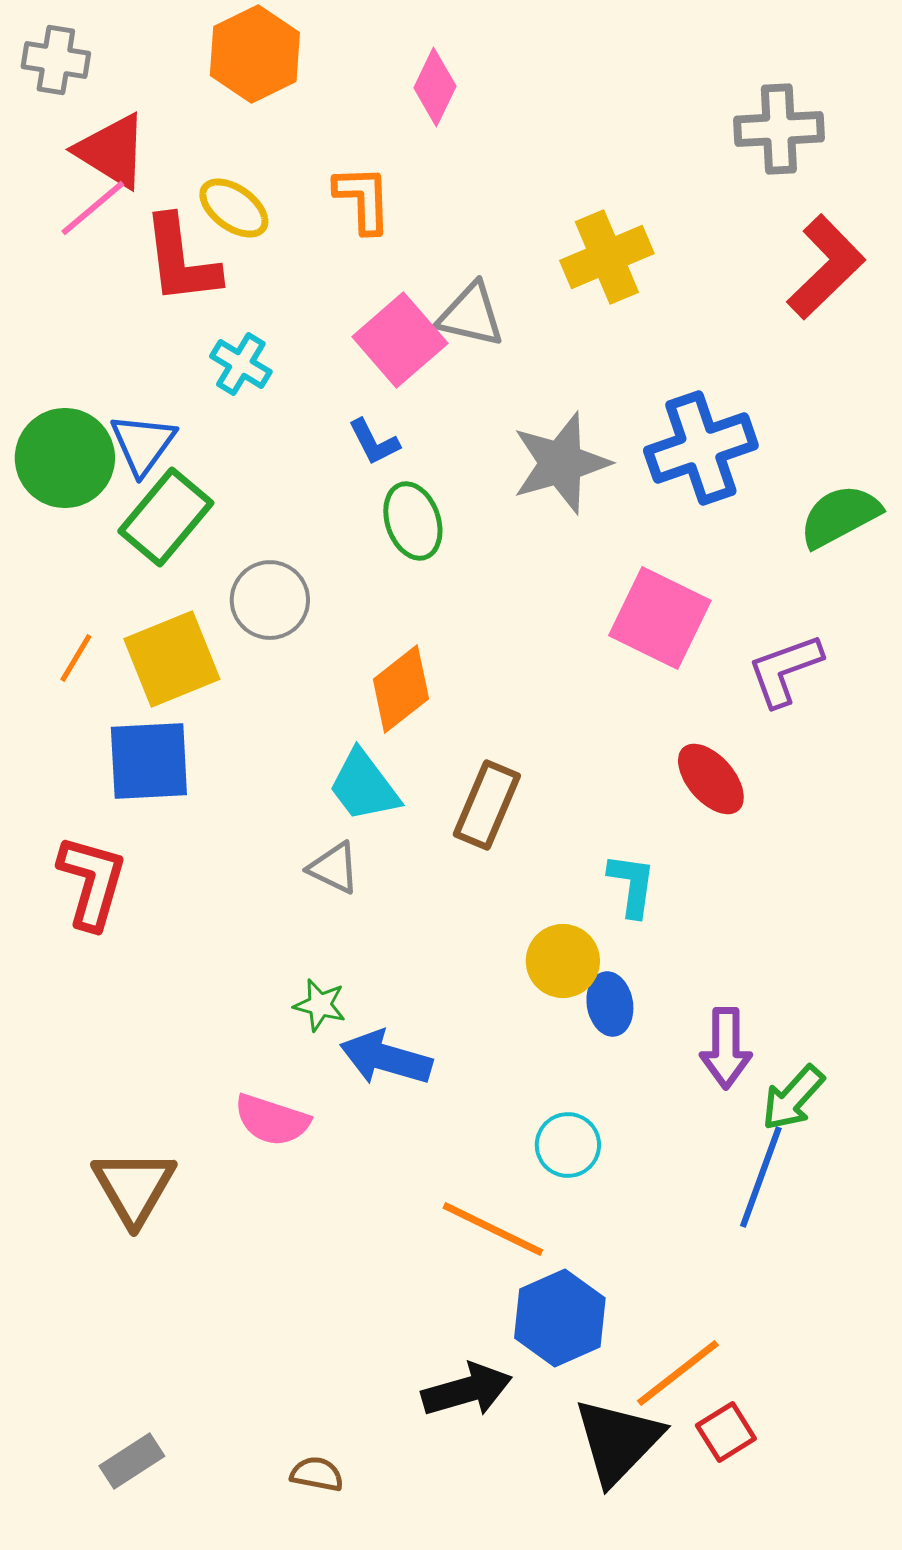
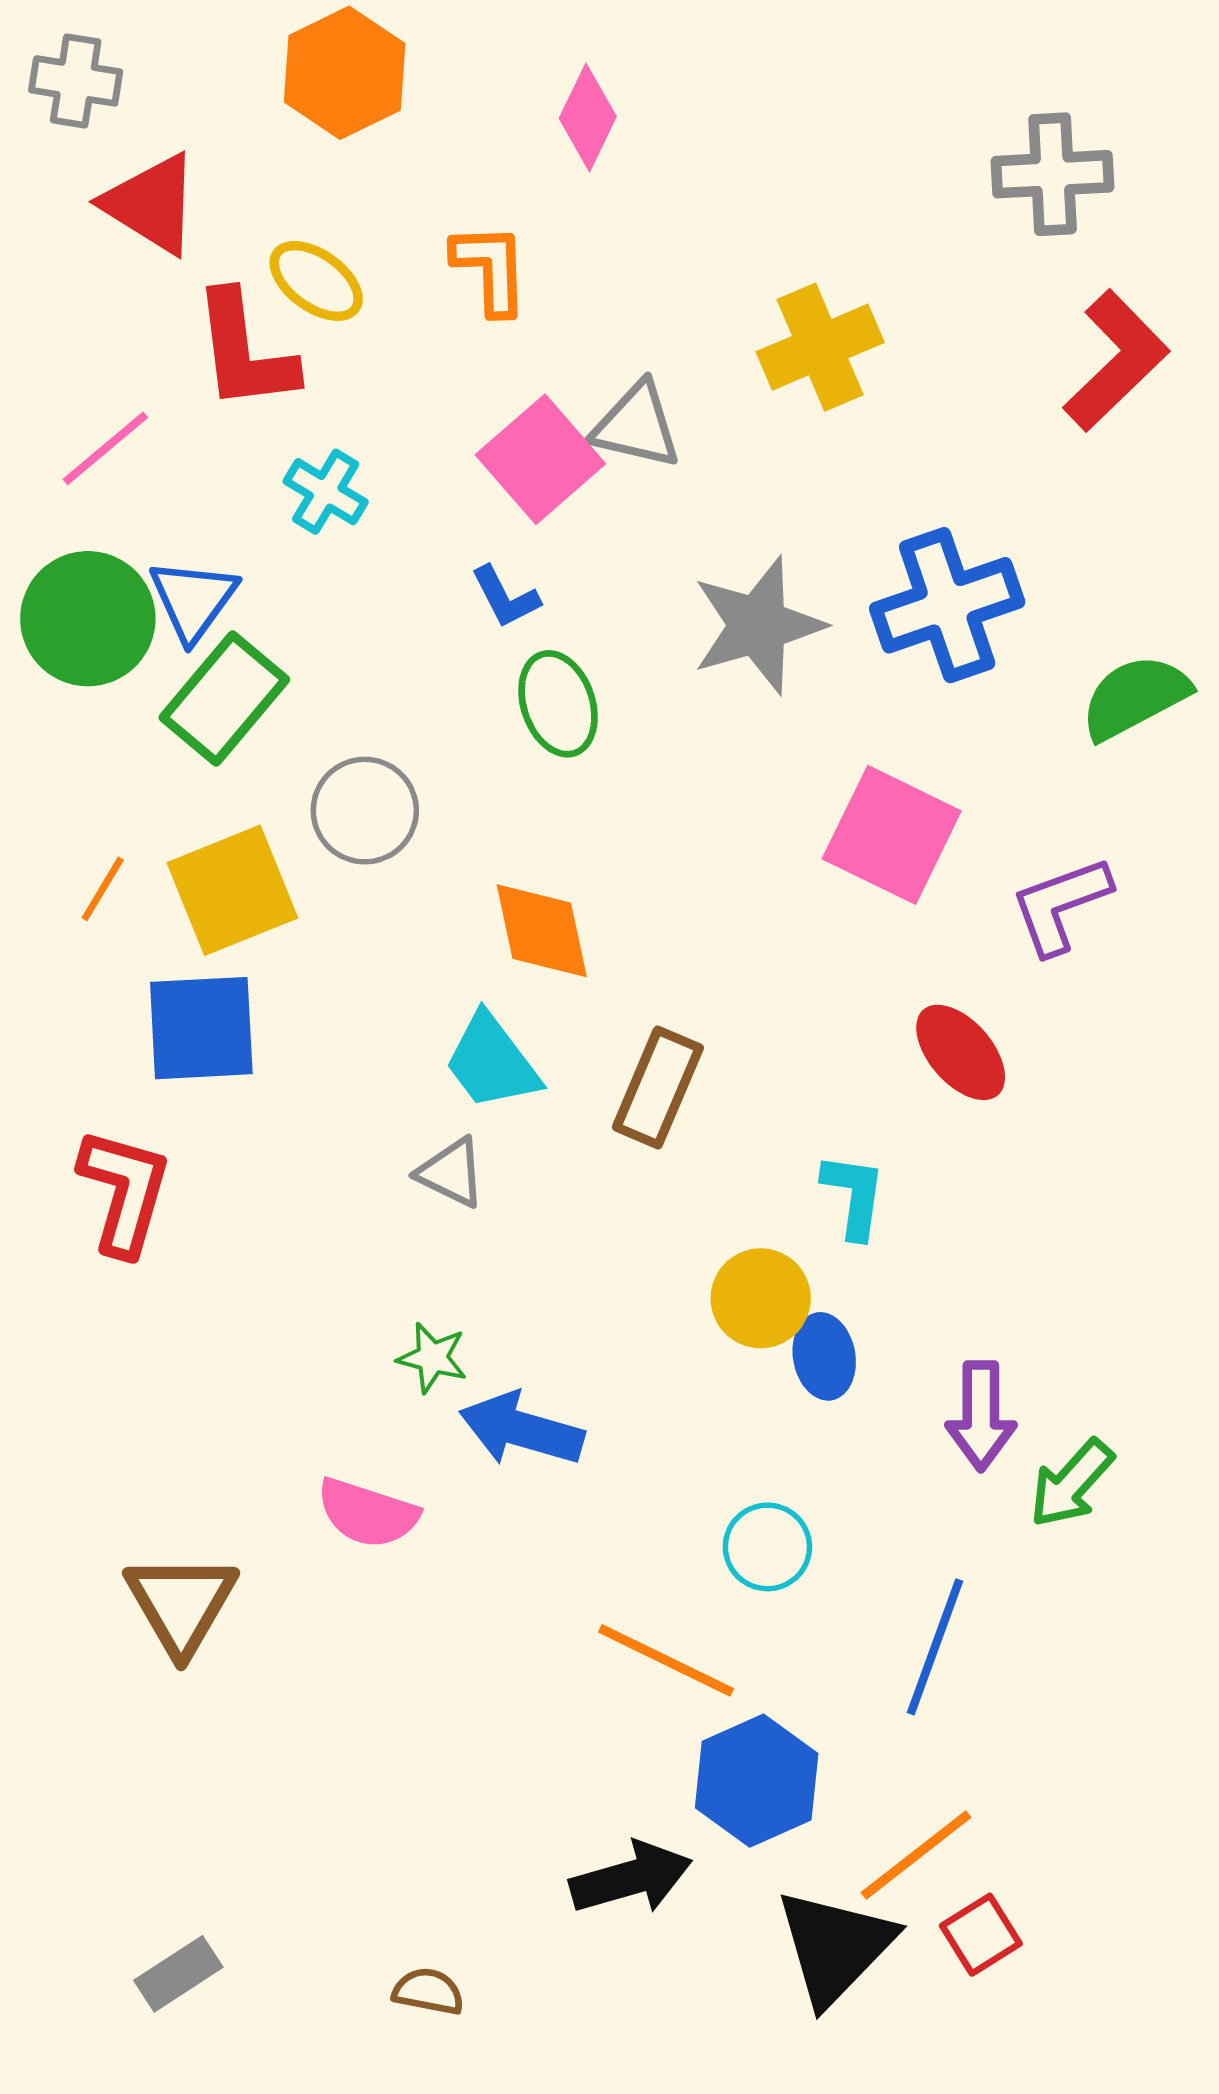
pink line: (93, 208) -> (105, 448), moved
orange diamond: (401, 689) -> (542, 931), turned -64
blue line: (761, 1177) -> (935, 1647), moved

